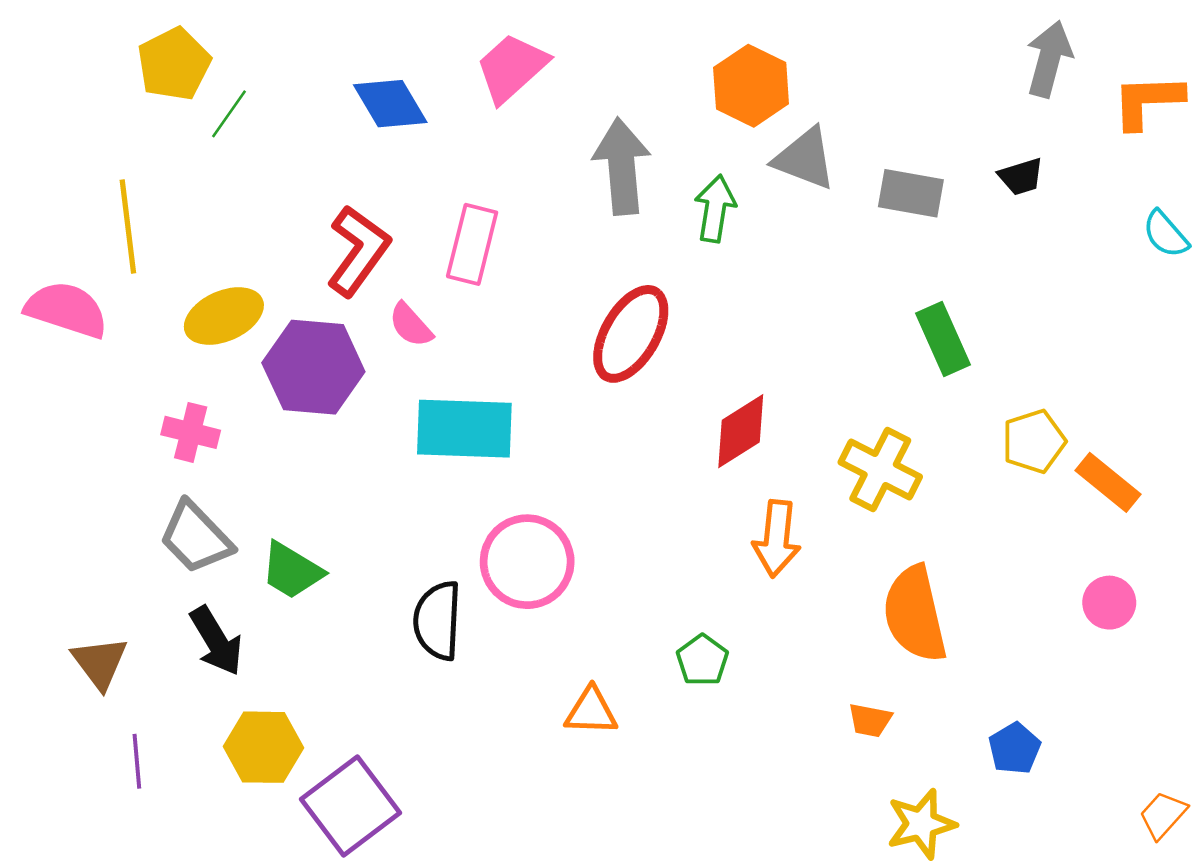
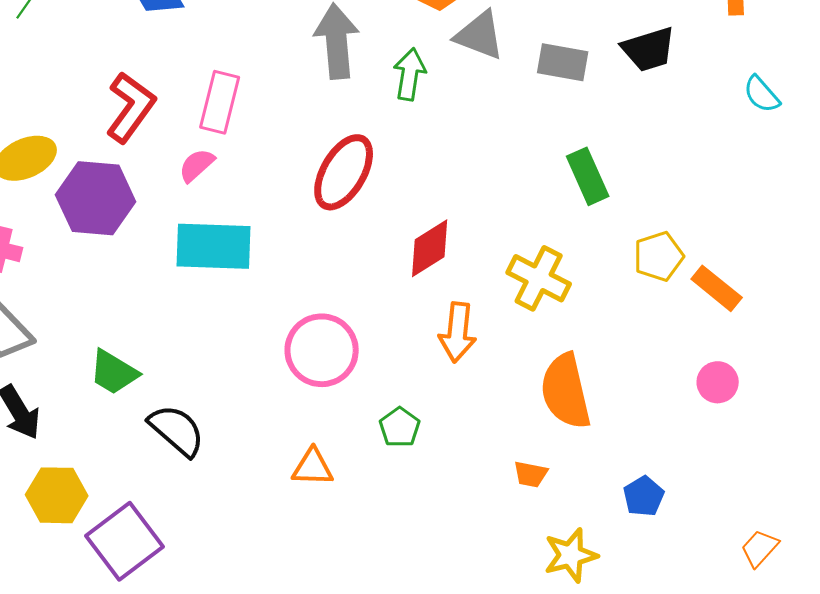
black trapezoid: (1021, 177) -> (649, 49), size x1.5
pink semicircle: (411, 325) -> (197, 165), moved, turned 90
pink circle: (527, 562) -> (322, 350), moved
green trapezoid: (292, 571) -> (114, 372), moved
black semicircle: (438, 621) -> (177, 430), moved, turned 128

